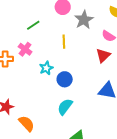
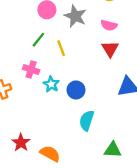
green line: (33, 25) -> (38, 40), moved
pink cross: (25, 49) -> (31, 69), moved

